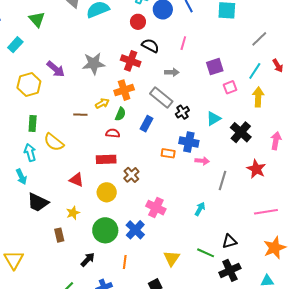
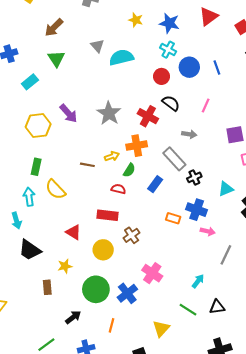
gray star: (94, 63) -> (109, 113), turned 30
black triangle: (229, 241) -> (217, 307), moved
green line: (206, 253) -> (188, 310), moved

